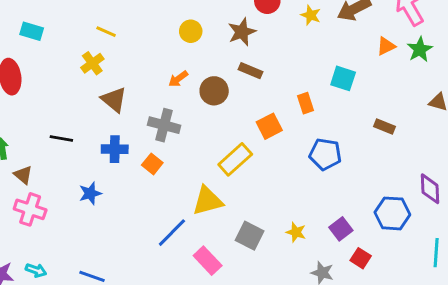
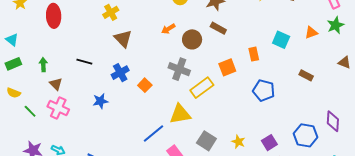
orange triangle: (386, 46) -> (311, 33), moved
gray cross: (164, 125) -> (179, 69), moved
blue cross: (115, 149) -> (120, 73), turned -36

